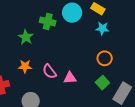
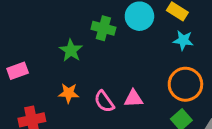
orange circle: (105, 58) -> (185, 84), size x1.5
pink triangle: (70, 78) -> (133, 99), moved

